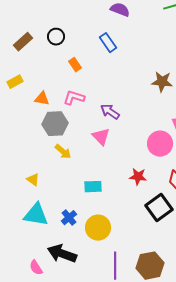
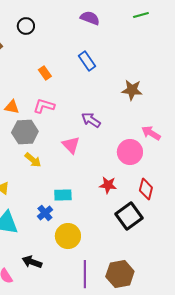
black circle: (56, 37) -> (26, 26), moved
blue rectangle: (108, 43) -> (87, 61), moved
purple arrow: (110, 112) -> (91, 120), moved
blue cross: (69, 218) -> (45, 213), moved
black arrow: (62, 254) -> (32, 262), size x0.7

